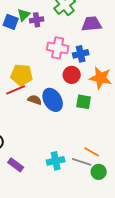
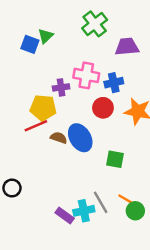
purple cross: (37, 20) -> (61, 87), moved
green square: (84, 102) -> (115, 159), moved
gray line: (82, 162) -> (101, 202), moved, turned 42
purple rectangle: (16, 165) -> (65, 216), moved
green circle: (99, 172) -> (135, 211), moved

